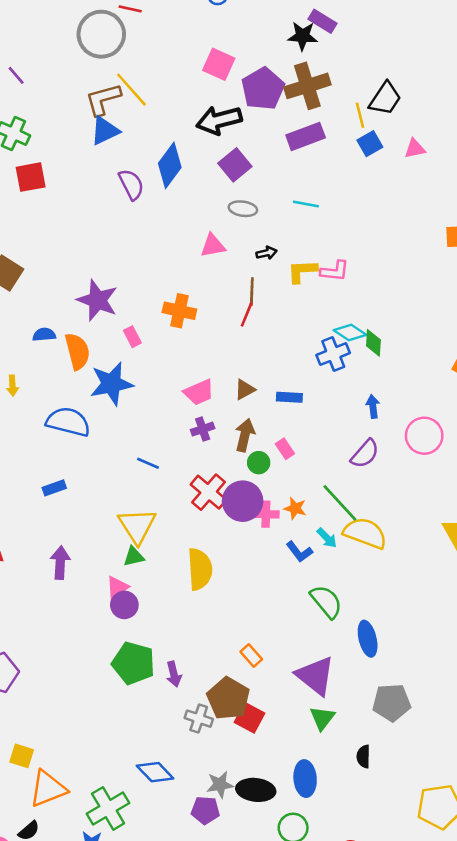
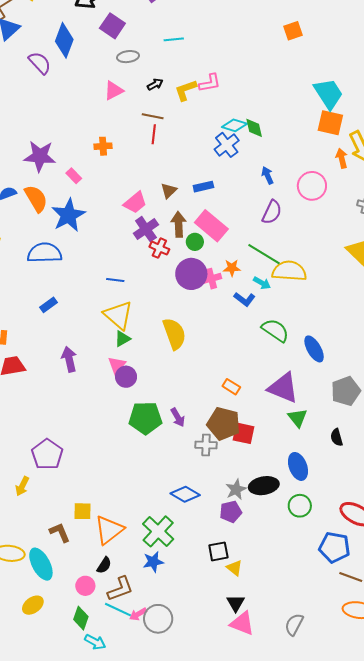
brown line: (252, 292) -> (153, 116), turned -65
orange cross: (179, 311) -> (103, 146), size x0.7
purple cross: (203, 429) -> (146, 229), size x1.4
pink rectangle: (285, 449) -> (211, 226), size x2.0
blue line: (148, 463) -> (115, 280), moved
red cross: (209, 492) -> (159, 248), moved, size x0.7

